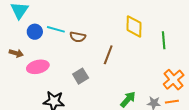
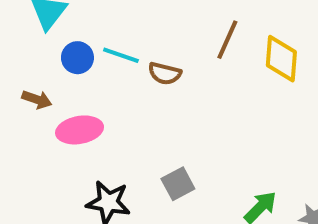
brown line: (108, 55) -> (227, 40), moved
gray square: (81, 76) -> (178, 184), moved

